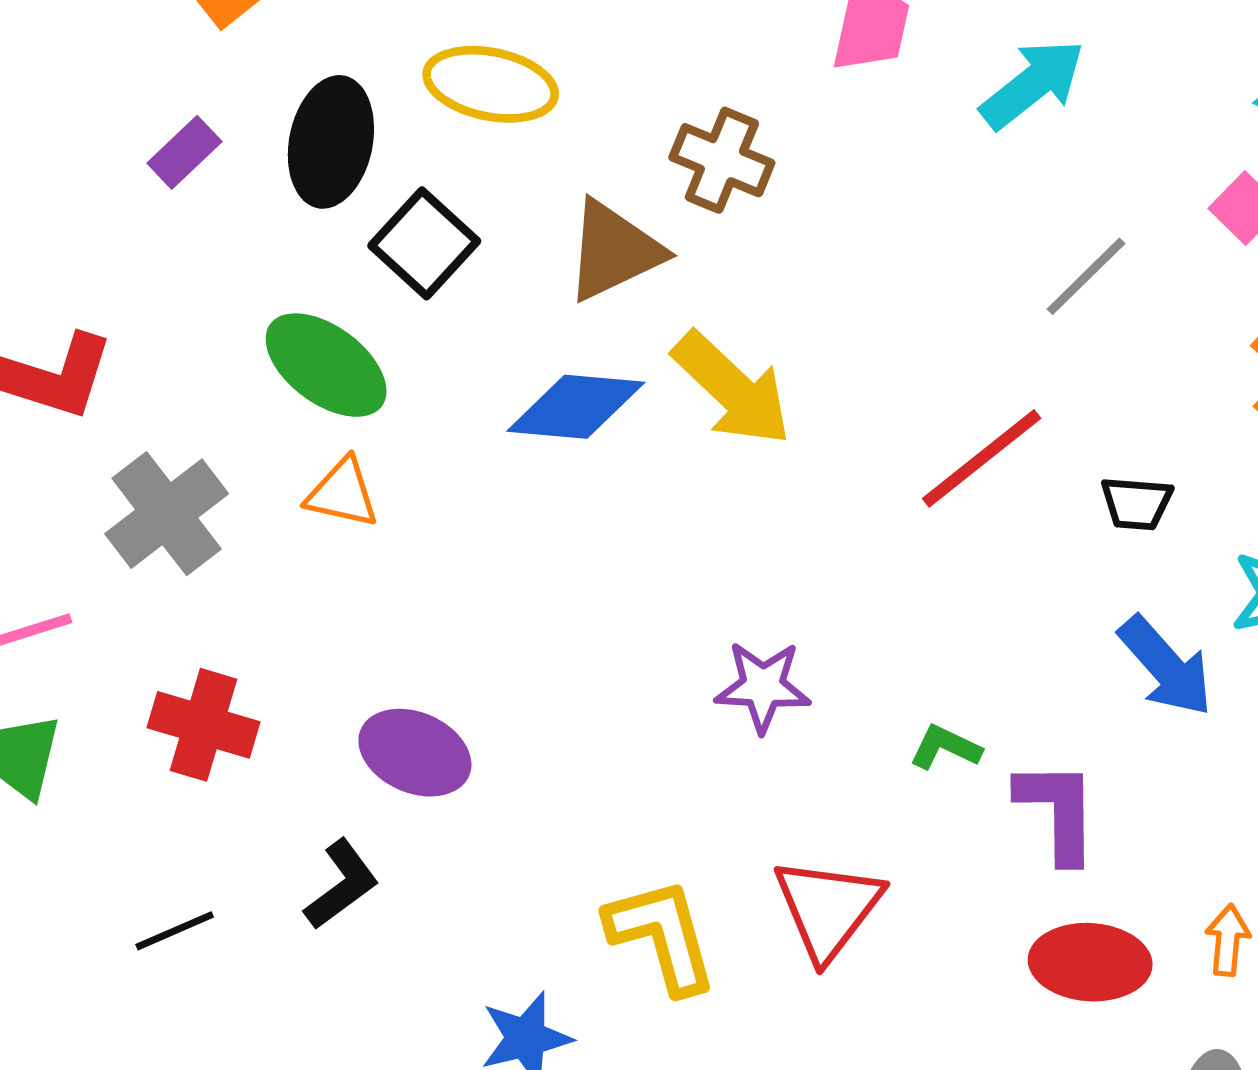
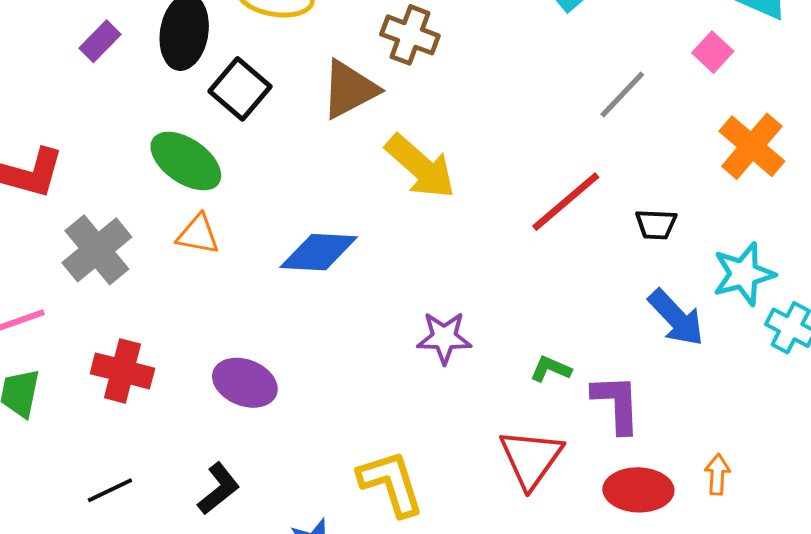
blue diamond: (576, 407) -> (319, 252), moved
black L-shape: (342, 885) -> (219, 489), moved
red triangle: (828, 908) -> (531, 458), moved

